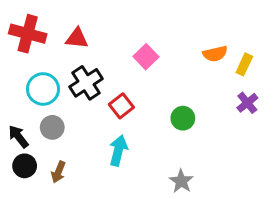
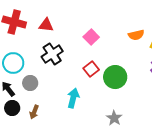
cyan circle: (43, 89) -> (13, 63), moved
red square: (121, 106) -> (91, 69), moved
green circle: (183, 118) -> (115, 77), size x1.5

